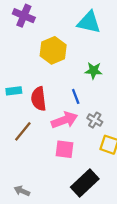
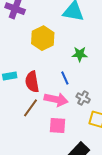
pink arrow: (64, 120) -> (56, 100), turned 35
brown line: (23, 131) -> (30, 108), moved

